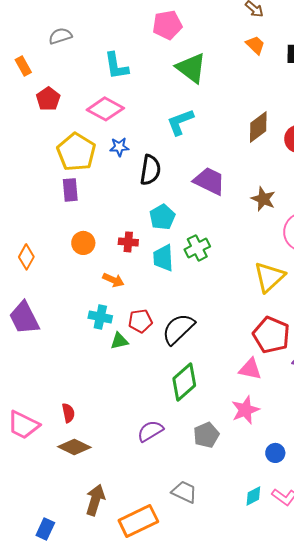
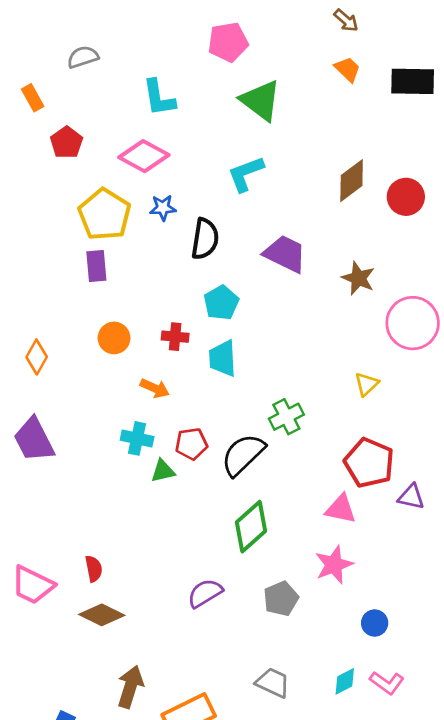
green cross: (197, 248) -> (286, 417), moved
yellow triangle: (269, 277) -> (366, 384), size x0.6
gray trapezoid: (184, 492) -> (273, 683), moved

